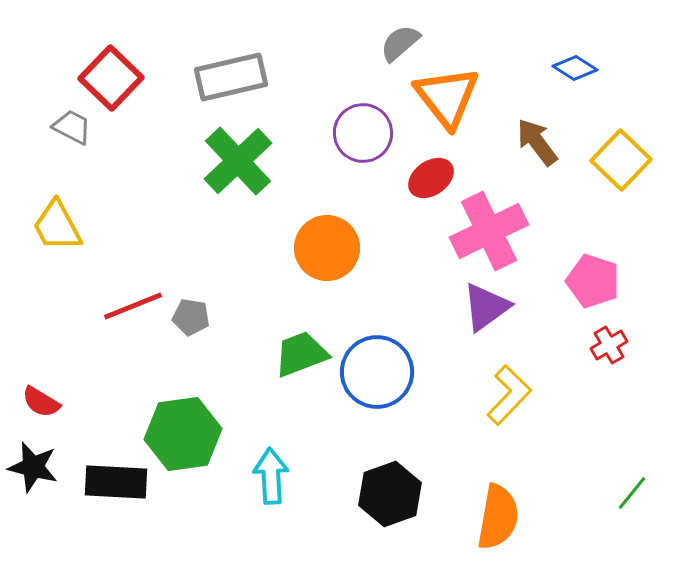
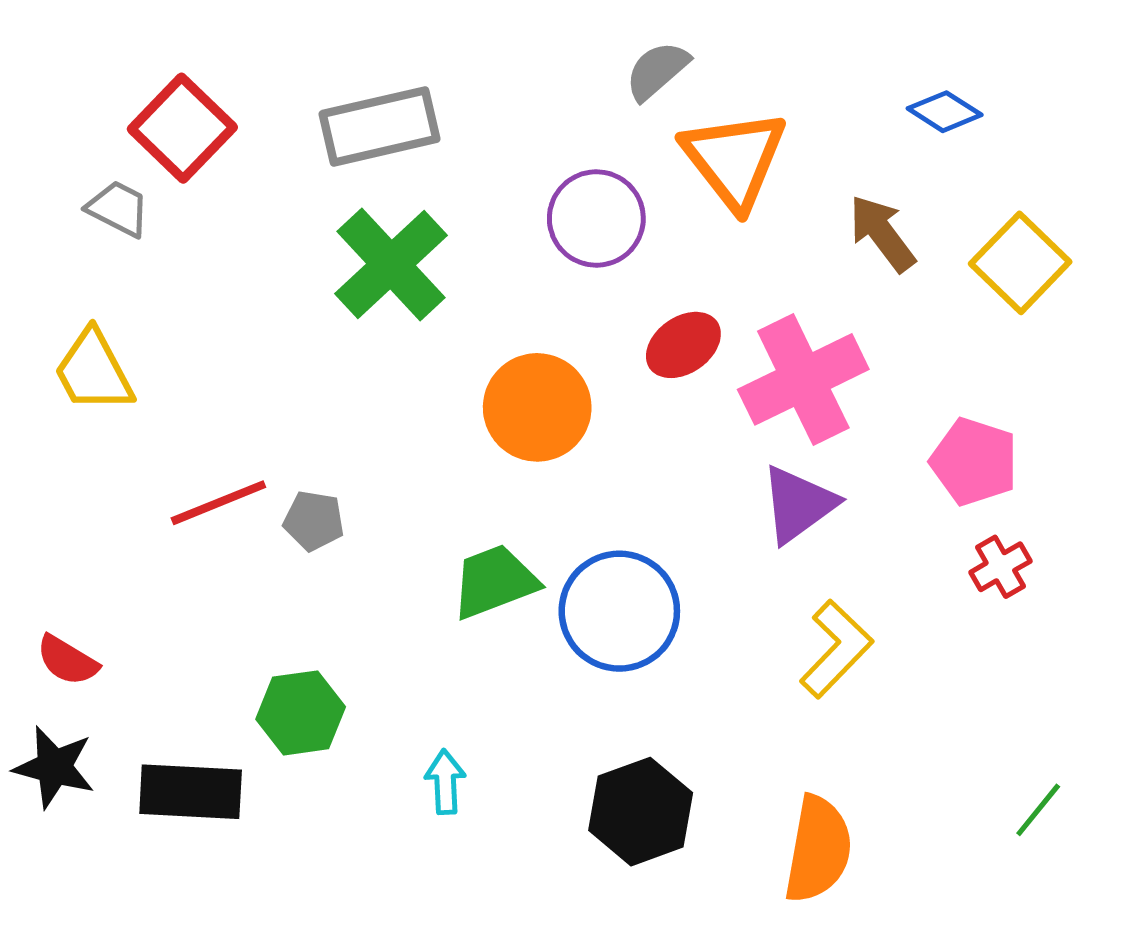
red ellipse: (431, 178) -> (683, 345), moved
green hexagon: (183, 434) -> (301, 713), size x0.7
cyan arrow: (271, 476) -> (445, 782), size x0.7

